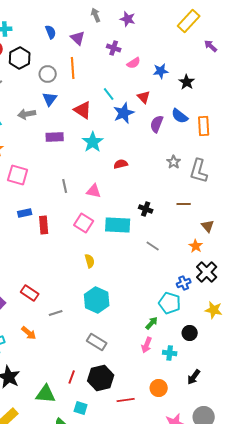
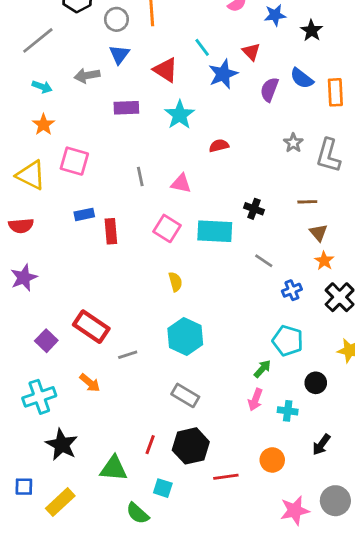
brown triangle: (208, 226) -> (319, 233), moved
blue cross: (184, 283) -> (292, 290), moved
red rectangle: (30, 293) -> (91, 327), size x1.4

